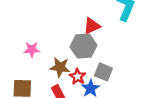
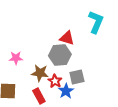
red triangle: (92, 26) -> (67, 38), turned 42
gray square: (103, 72) -> (77, 77), turned -35

